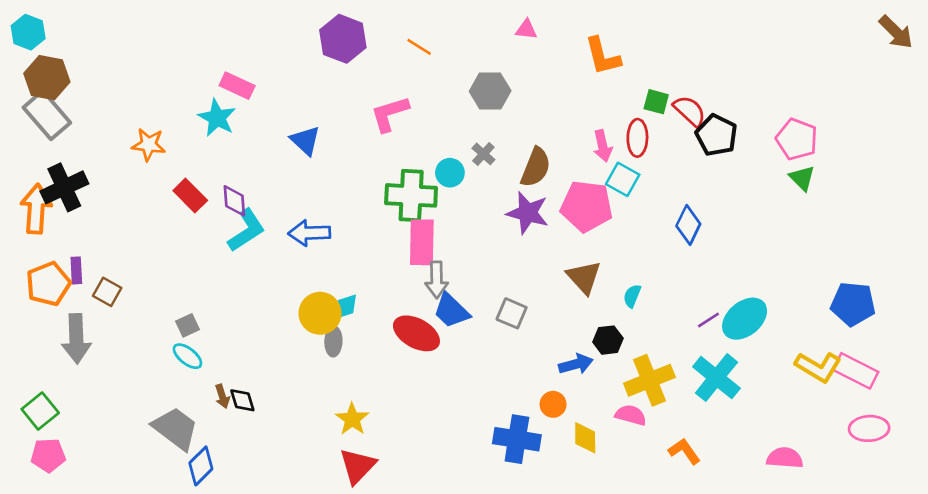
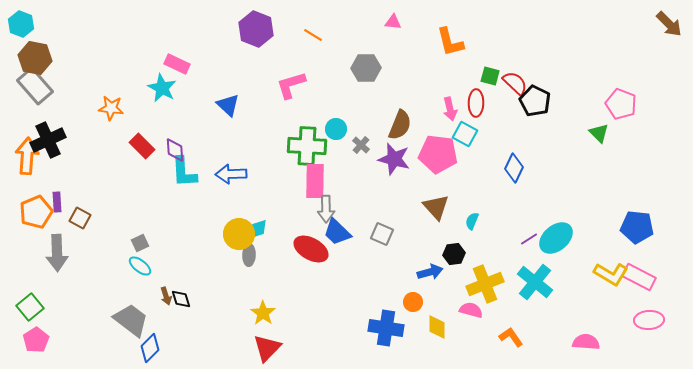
pink pentagon: (797, 139) -> (621, 104), moved
gray cross: (483, 154) -> (361, 145), moved
cyan L-shape: (246, 230) -> (184, 172), turned 120
pink pentagon: (48, 455) -> (36, 340), turned -30

